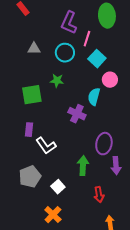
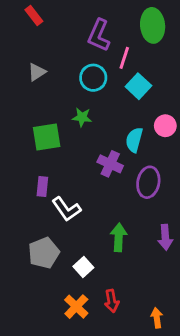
gray triangle: (34, 49) -> (37, 72), moved, turned -32
pink circle: (110, 80) -> (165, 126), moved
purple ellipse: (104, 144) -> (148, 182), moved
red arrow: (99, 195) -> (112, 301), moved

